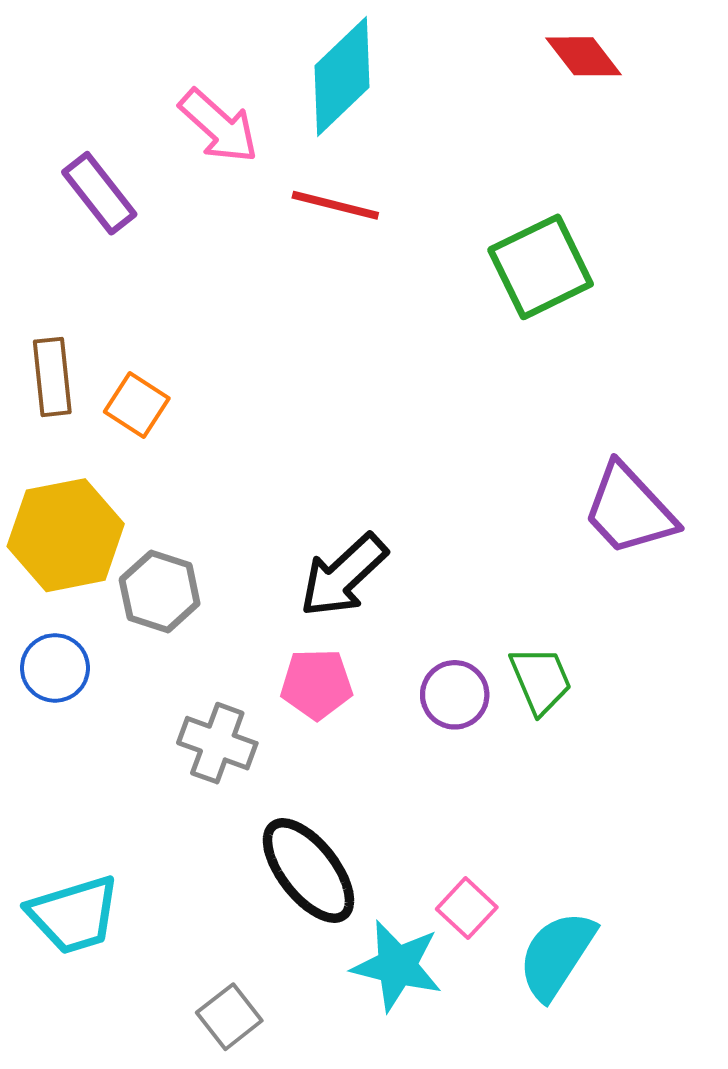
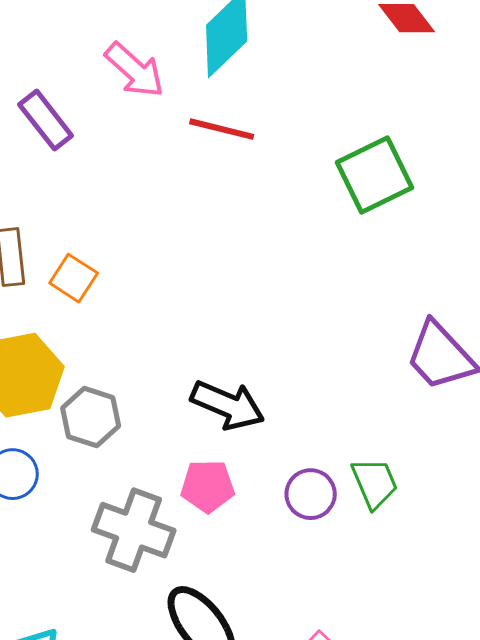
black arrow: (343, 575) -> (228, 405), turned -114
gray cross: (217, 743) -> (134, 530), size x1.4

